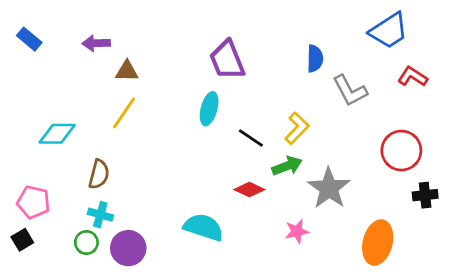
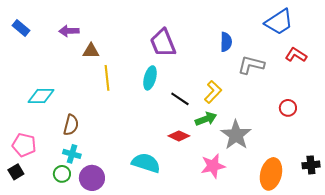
gray L-shape: (350, 91) -> (251, 65), turned 132
yellow line: (124, 113) -> (107, 78), moved, turned -40
red circle: (401, 151) -> (288, 108), size x0.6
black cross: (425, 195) -> (311, 165), moved
pink star: (297, 231) -> (213, 166), size x1.4

